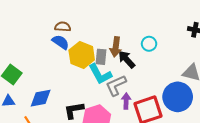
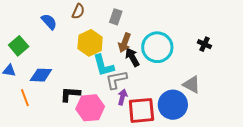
brown semicircle: (63, 27) -> (78, 11), turned 98
blue semicircle: (61, 42) -> (49, 22), moved
cyan circle: (149, 44) -> (157, 47), size x2.0
gray rectangle: (101, 57) -> (116, 17), moved

